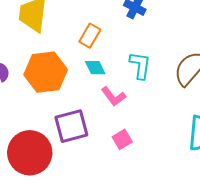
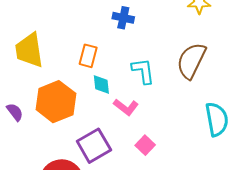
cyan diamond: (95, 68) -> (101, 85), turned 35

